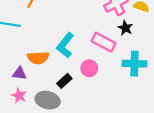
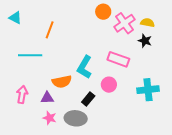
black star: (125, 28) -> (145, 41), moved
cyan cross: (134, 64) -> (148, 90), moved

